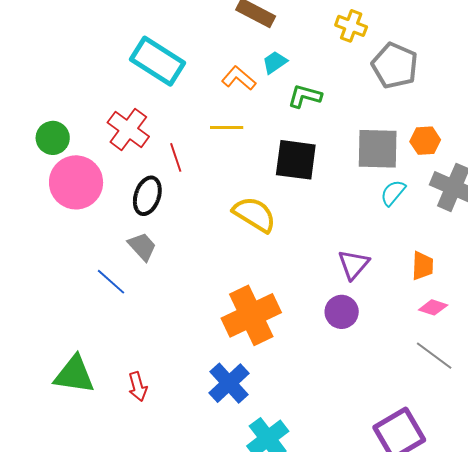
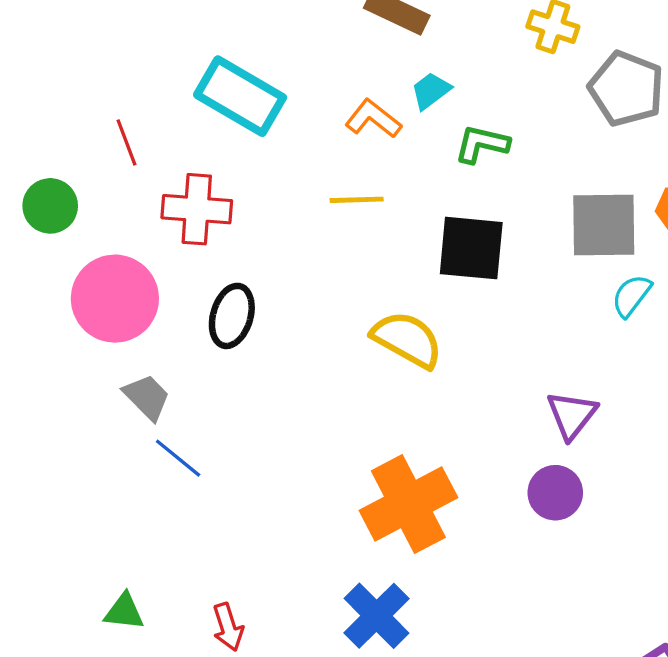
red cross: (128, 130) -> (197, 209), turned -30
green circle: (53, 138) -> (50, 206), moved
red line: (176, 157) -> (127, 142), moved
gray trapezoid: (142, 247) -> (147, 397), moved
green triangle: (74, 375) -> (124, 612), size x0.6

